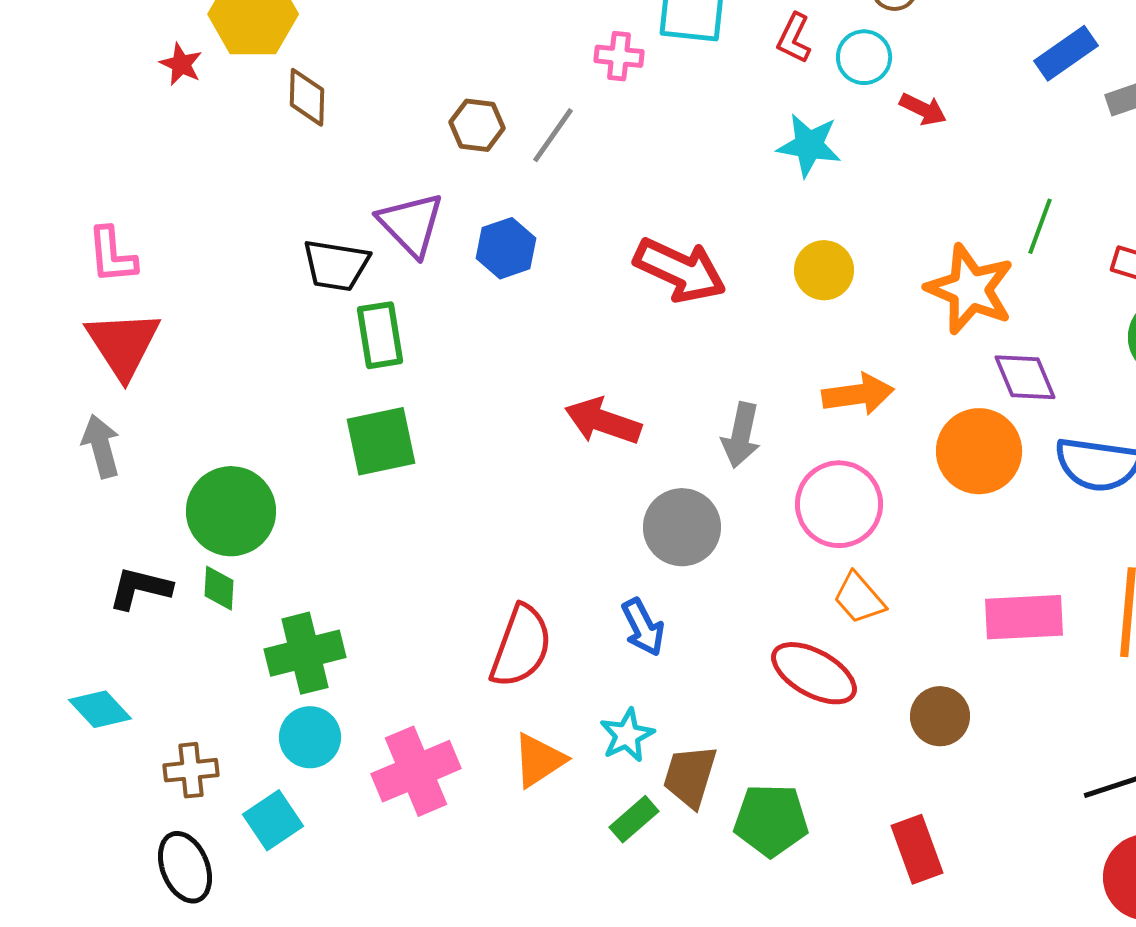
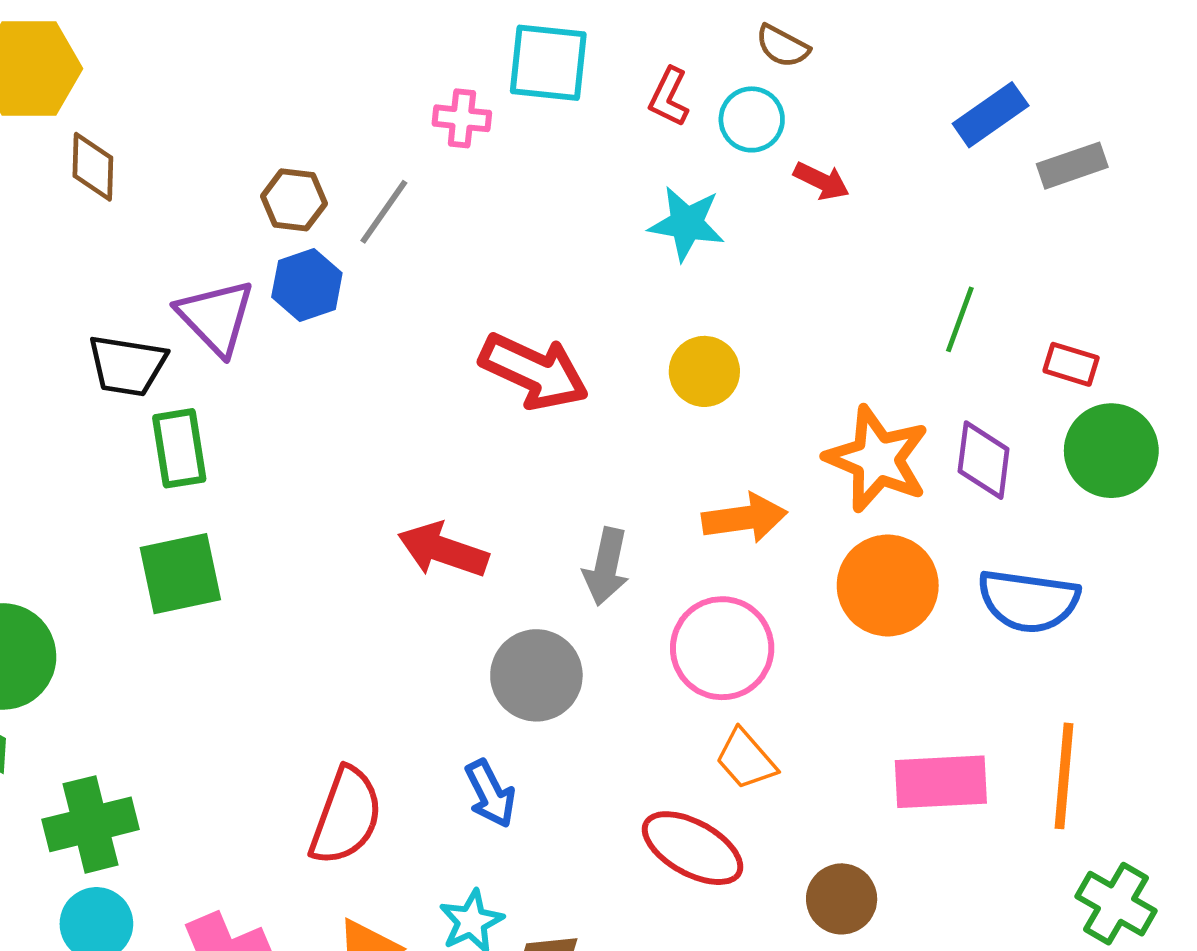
blue hexagon: (506, 248) -> (307, 285), moved
orange star: (970, 289) -> (877, 459), moved
purple diamond: (1025, 377) -> (984, 460), moved, turned 30

